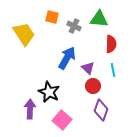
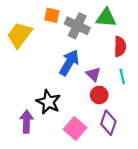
gray cross: (74, 26) -> (77, 26), size x1.5
yellow trapezoid: (24, 34) -> (20, 35), turned -110
pink square: (62, 120) -> (75, 128), moved

